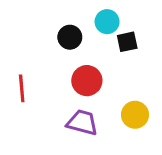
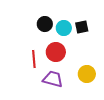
cyan circle: (107, 22) -> (64, 28), moved
red line: (22, 88) -> (34, 59), moved

